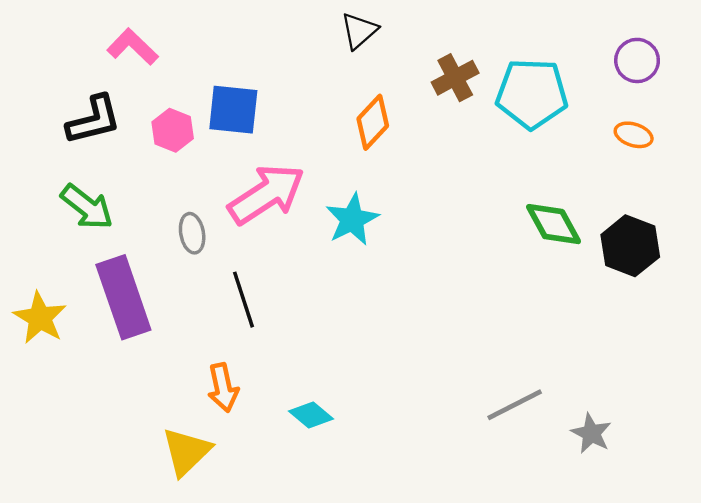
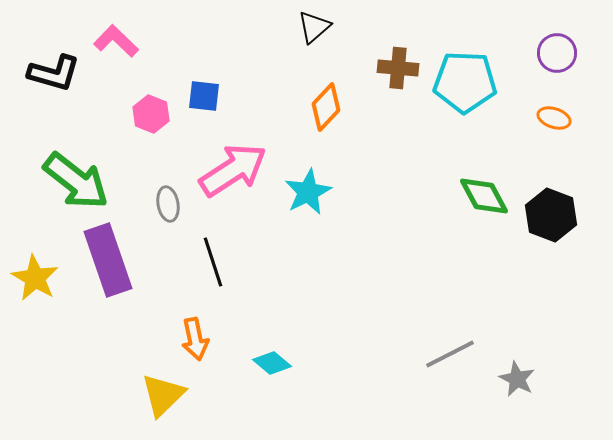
brown cross: (455, 78) -> (398, 68), turned 33
blue square: (233, 110) -> (204, 96), size x0.7
black L-shape: (94, 120) -> (54, 73), moved, turned 30
green arrow: (87, 207) -> (76, 181), size x1.4

